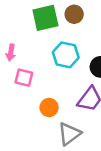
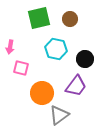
brown circle: (74, 14) -> (70, 19), moved
orange circle: (49, 108) -> (42, 93), size x1.5

